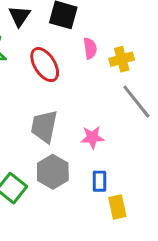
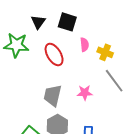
yellow cross: (122, 59) -> (105, 52), turned 35
pink star: (92, 137) -> (85, 93), moved

